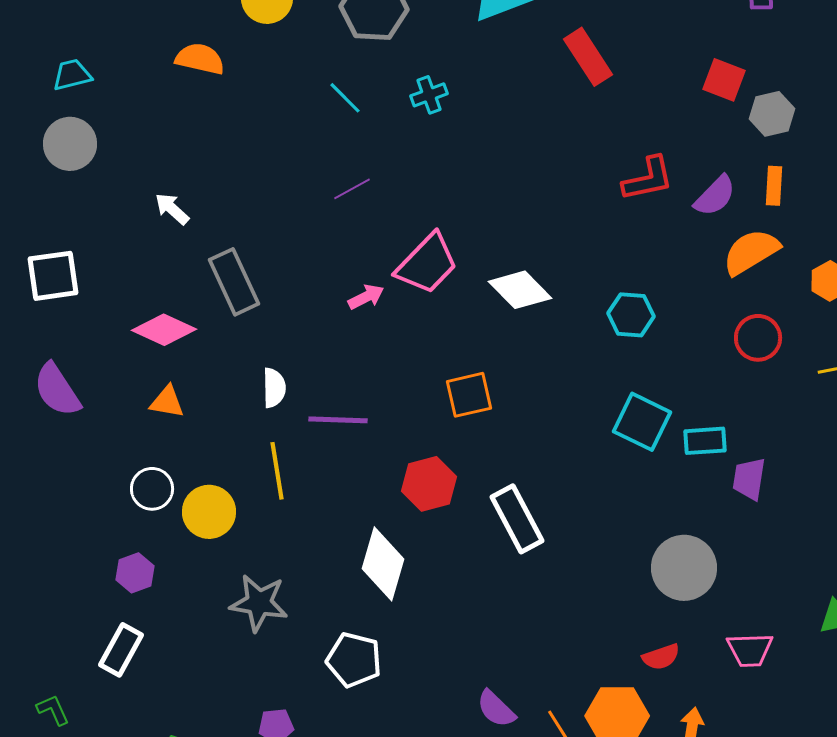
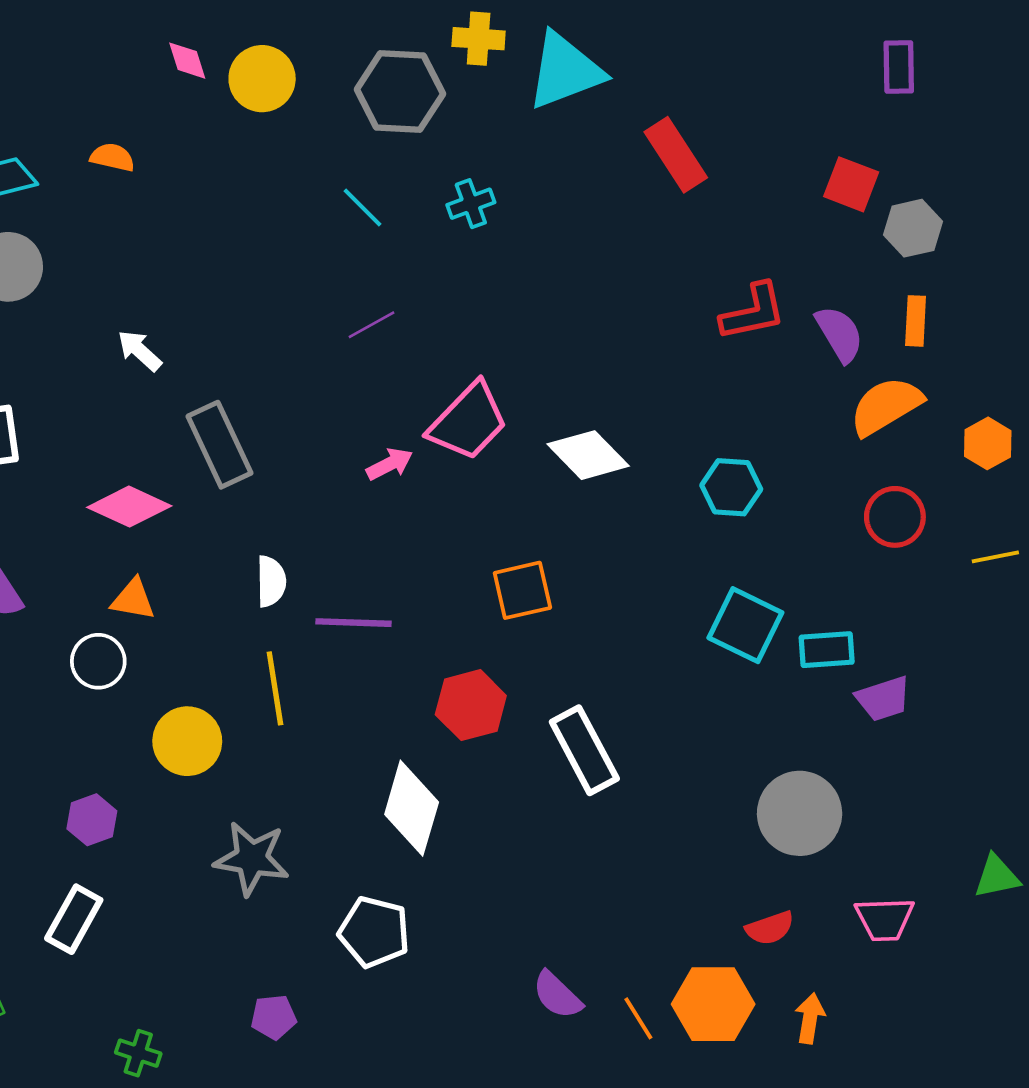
orange semicircle: (200, 59) -> (112, 157), moved, size x0.7
purple semicircle: (715, 196) -> (839, 334), turned -75
purple trapezoid: (749, 479) -> (883, 699), turned -117
white circle: (152, 489) -> (98, 661), moved

